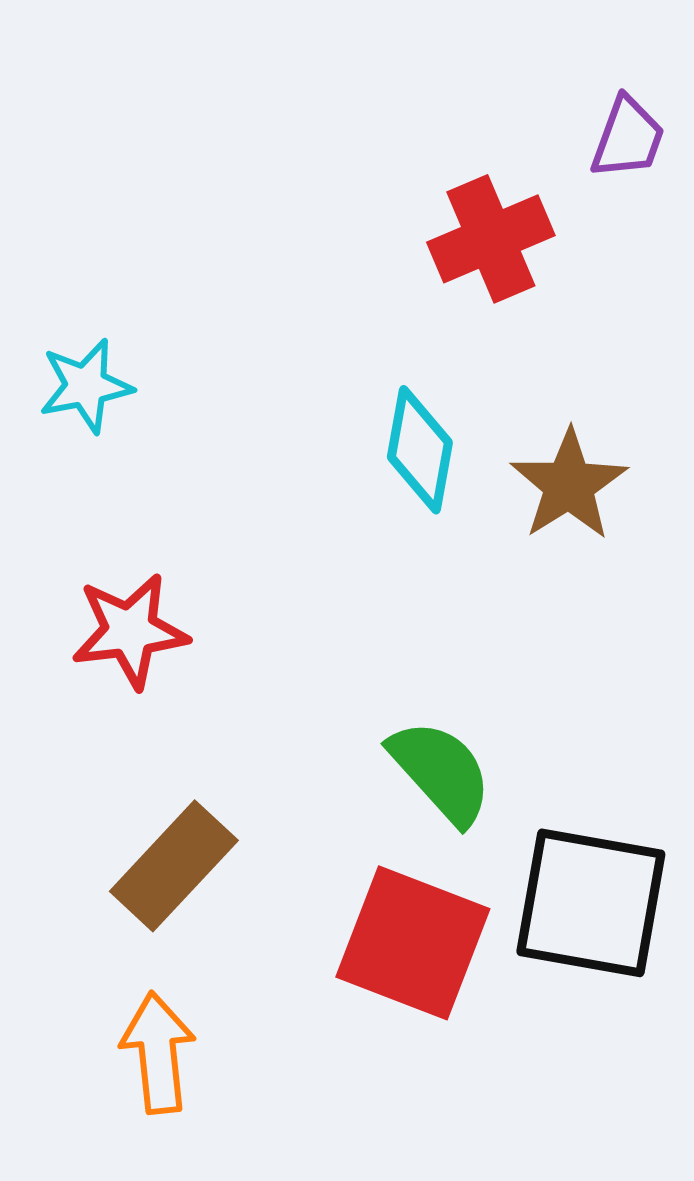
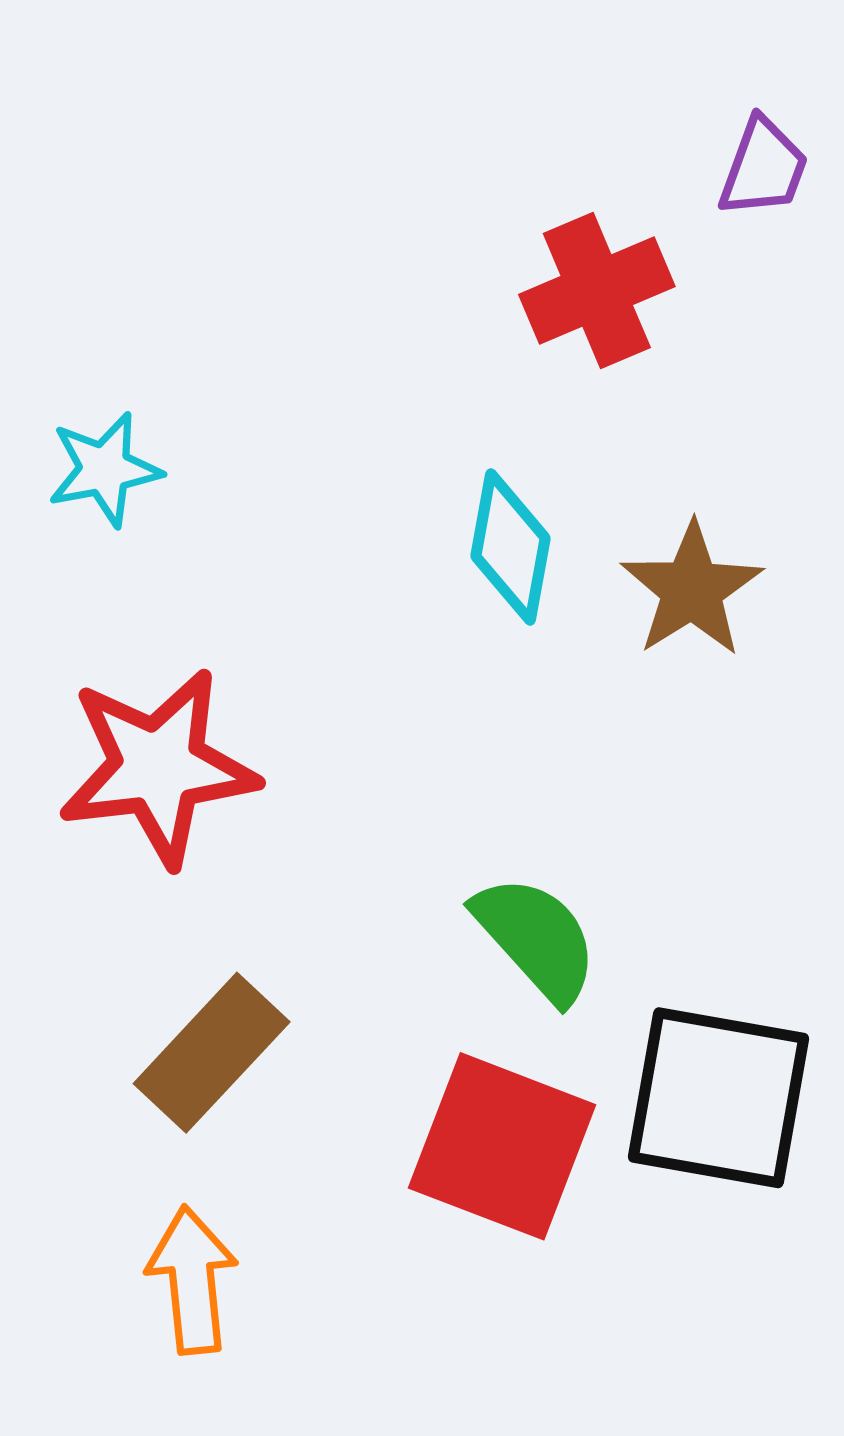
red star: (130, 631) -> (158, 767), size x1.4

